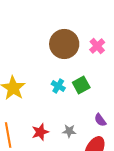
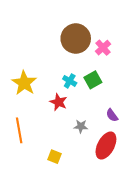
pink cross: (97, 46) -> (103, 48), moved
red star: (40, 132) -> (59, 102), moved, turned -30

